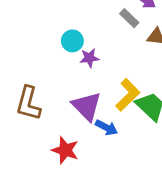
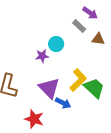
cyan circle: (72, 41) -> (56, 44), moved
purple star: (89, 58) -> (42, 56), moved

